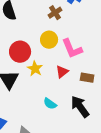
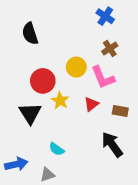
brown cross: (55, 13) -> (110, 49), moved
cyan semicircle: (50, 104) -> (57, 149), moved

